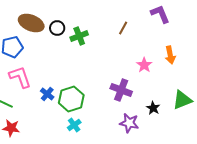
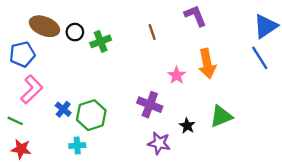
brown line: (123, 28) -> (152, 32), turned -48
orange arrow: (170, 55) -> (207, 64), size x1.4
pink L-shape: (20, 77) -> (32, 89), turned 65
cyan cross: (74, 125) -> (77, 146), moved, turned 32

